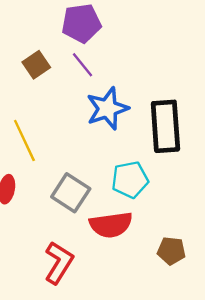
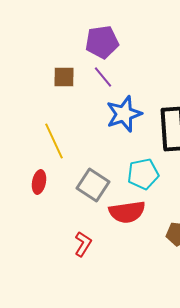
brown square: (36, 65) -> (64, 77), turned 35
red L-shape: (59, 263) -> (83, 244), size x0.7

